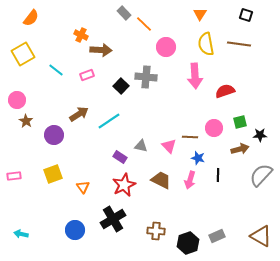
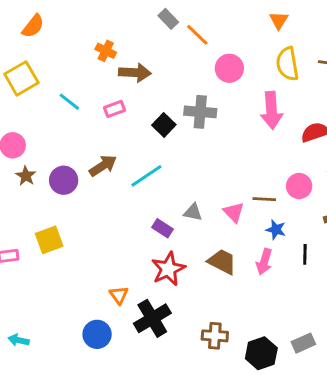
purple circle: (54, 135) -> (64, 180), moved
yellow square: (53, 174) -> (49, 240), moved
orange triangle: (83, 187) -> (119, 295), moved

